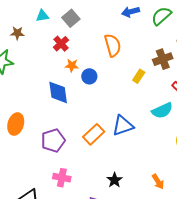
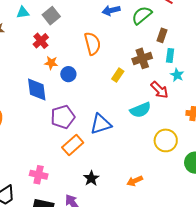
orange rectangle: (94, 134) -> (73, 145), moved
purple pentagon: (53, 140) -> (63, 117), moved
orange arrow: (158, 182) -> (135, 181), turned 98

